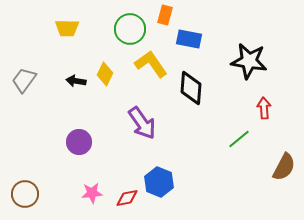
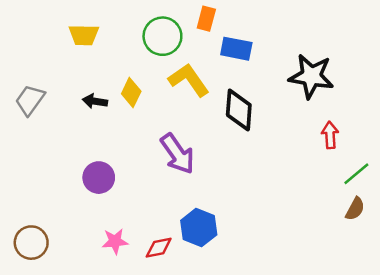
green line: (239, 139) -> (356, 174), moved
brown semicircle: (284, 167) -> (355, 209), size x0.7

